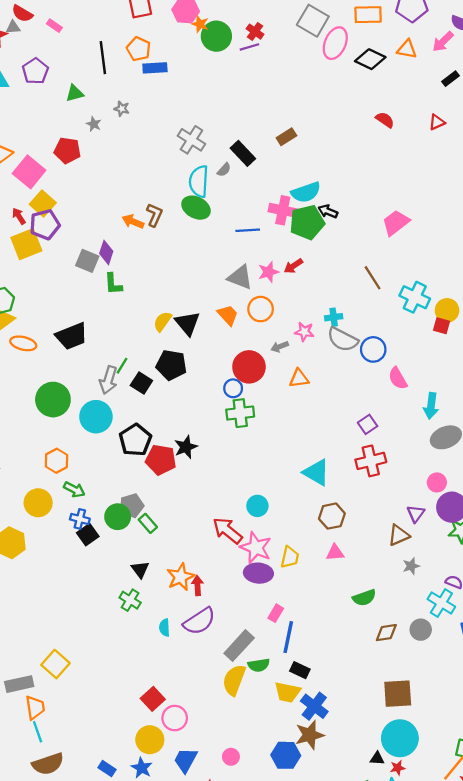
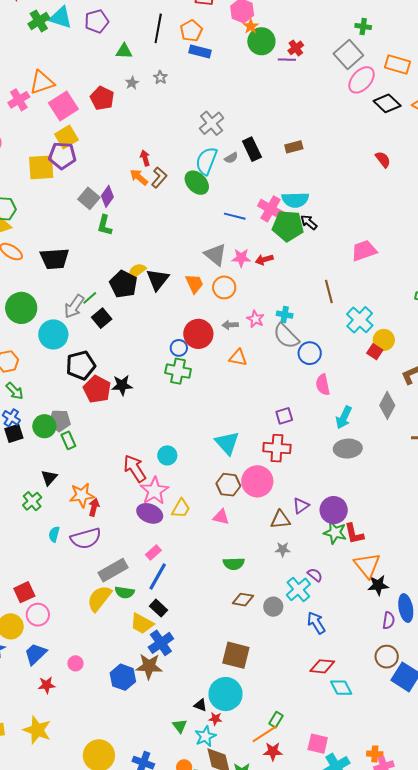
red arrow: (19, 216) -> (145, 158), moved
black pentagon: (171, 365) -> (123, 284), moved
pink circle: (437, 482) -> (257, 481), moved, size x1.8

